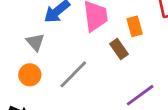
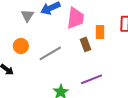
gray triangle: (35, 42) -> (27, 16), moved

